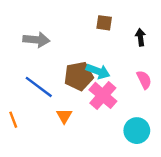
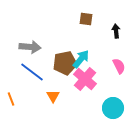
gray arrow: (36, 40) -> (30, 47), moved
cyan arrow: (98, 71) -> (81, 59), turned -72

